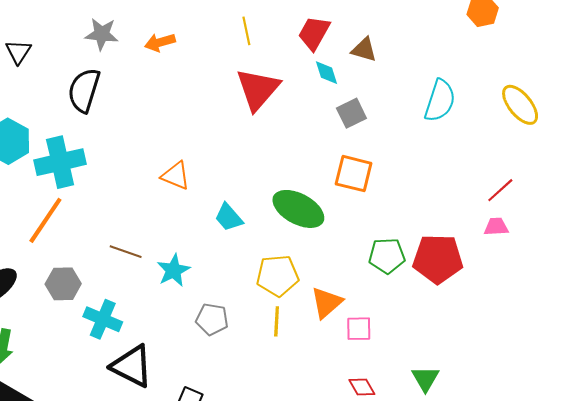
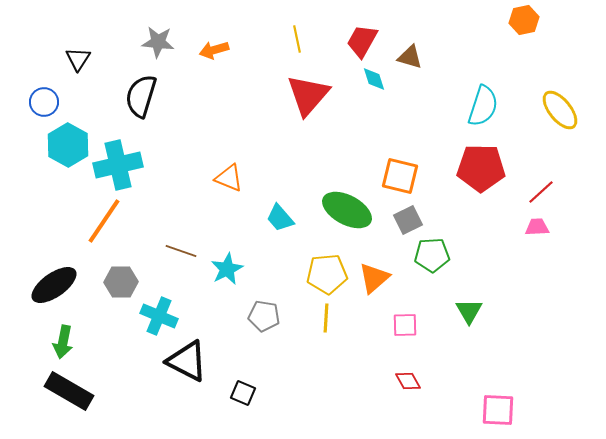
gray square: (351, 113) -> (408, 220), moved
red pentagon: (438, 259) -> (481, 168), moved
orange triangle: (326, 303) -> (374, 278), moved
green triangle: (425, 379) -> (469, 311), moved

